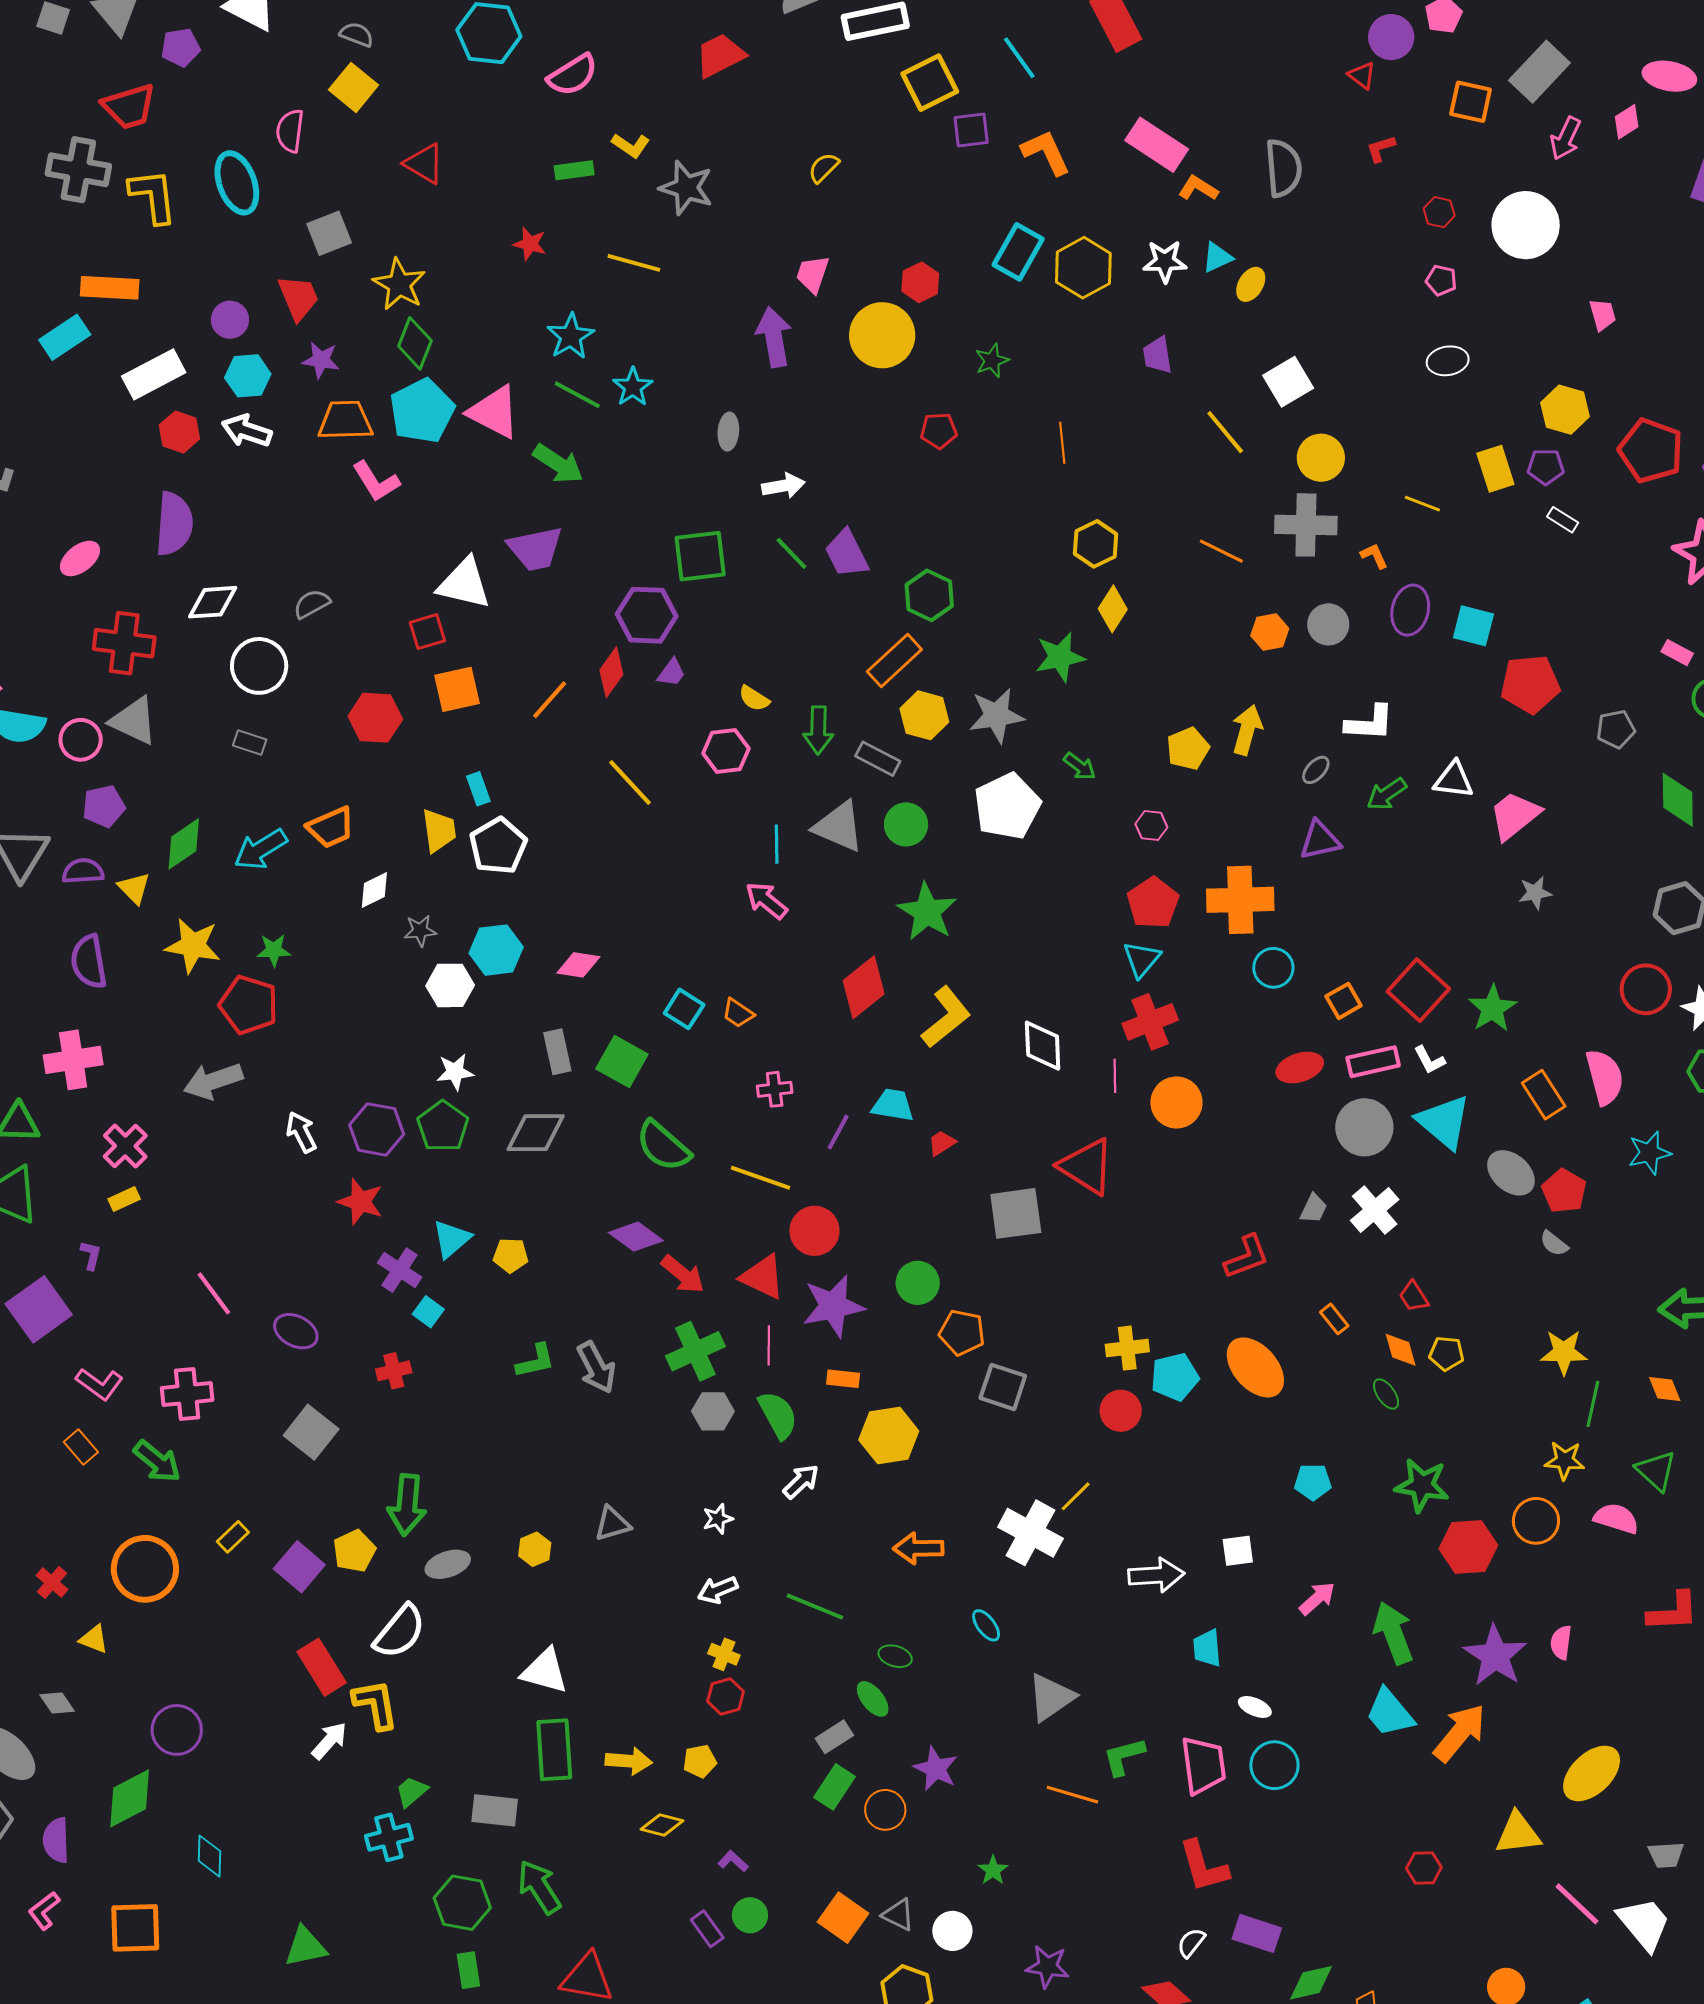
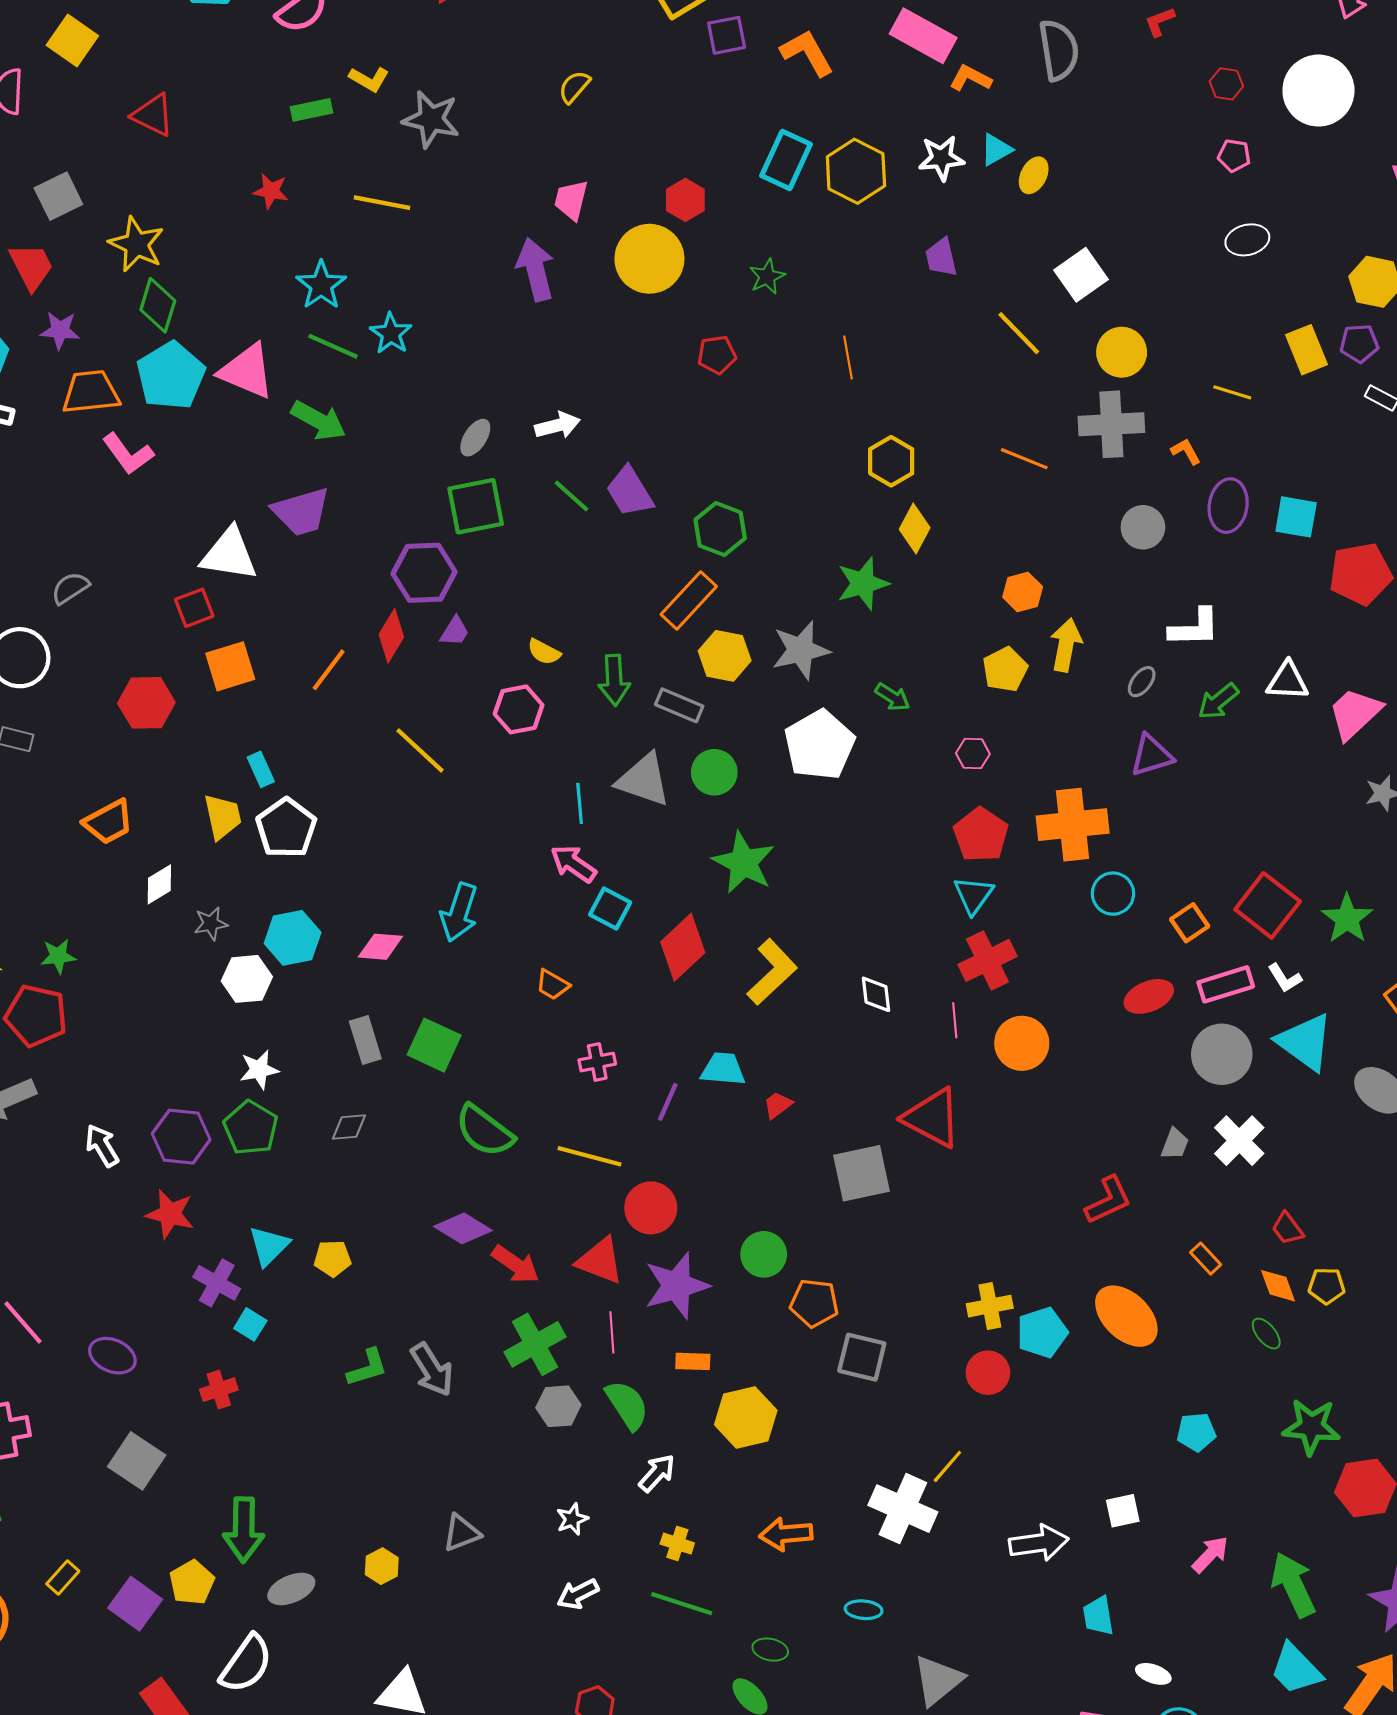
gray ellipse: (728, 432) -> (475, 438), moved, turned 33
orange hexagon: (1270, 632) -> (1023, 592), moved
cyan arrow: (261, 849) -> (459, 912), moved, turned -36
cyan square: (684, 1009) -> (610, 909), moved
white diamond: (1043, 1046) -> (876, 994), size x0.7
gray diamond: (536, 1133) -> (349, 1127), size x0.6
cyan ellipse: (986, 1625) -> (864, 1610), turned -44
yellow cross: (724, 1654) -> (677, 1544), moved

